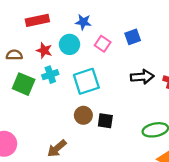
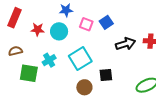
red rectangle: (37, 20) -> (15, 18), moved, turned -42
blue square: (133, 37) -> (106, 22), moved
red star: (44, 50) -> (38, 30), moved
black square: (105, 121) -> (106, 75), moved

